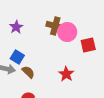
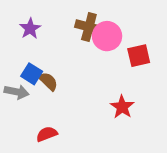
brown semicircle: (28, 72) -> (48, 81), moved
red star: (66, 74) -> (122, 107), moved

